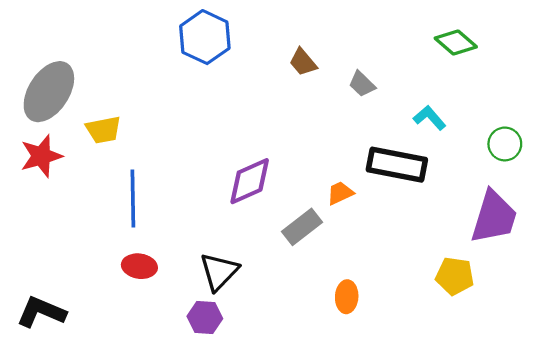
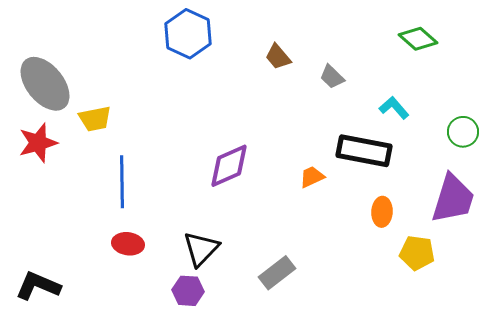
gray ellipse: (49, 92) -> (45, 84), turned -72
gray rectangle: (302, 227) -> (277, 273), moved
orange ellipse: (347, 297) -> (382, 212), moved

